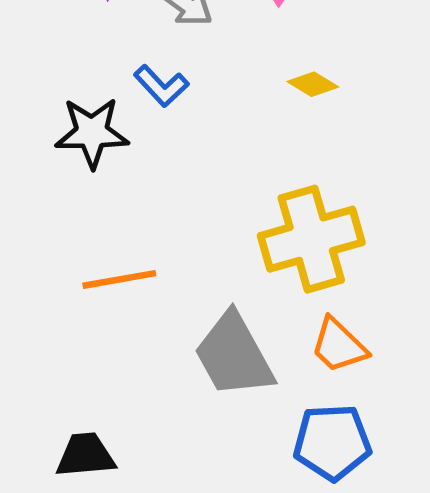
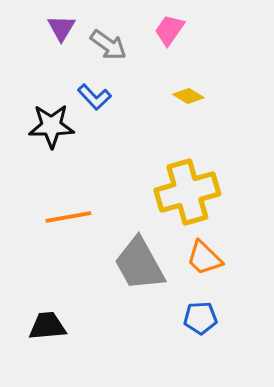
blue pentagon: (332, 442) -> (200, 318), size x0.7

